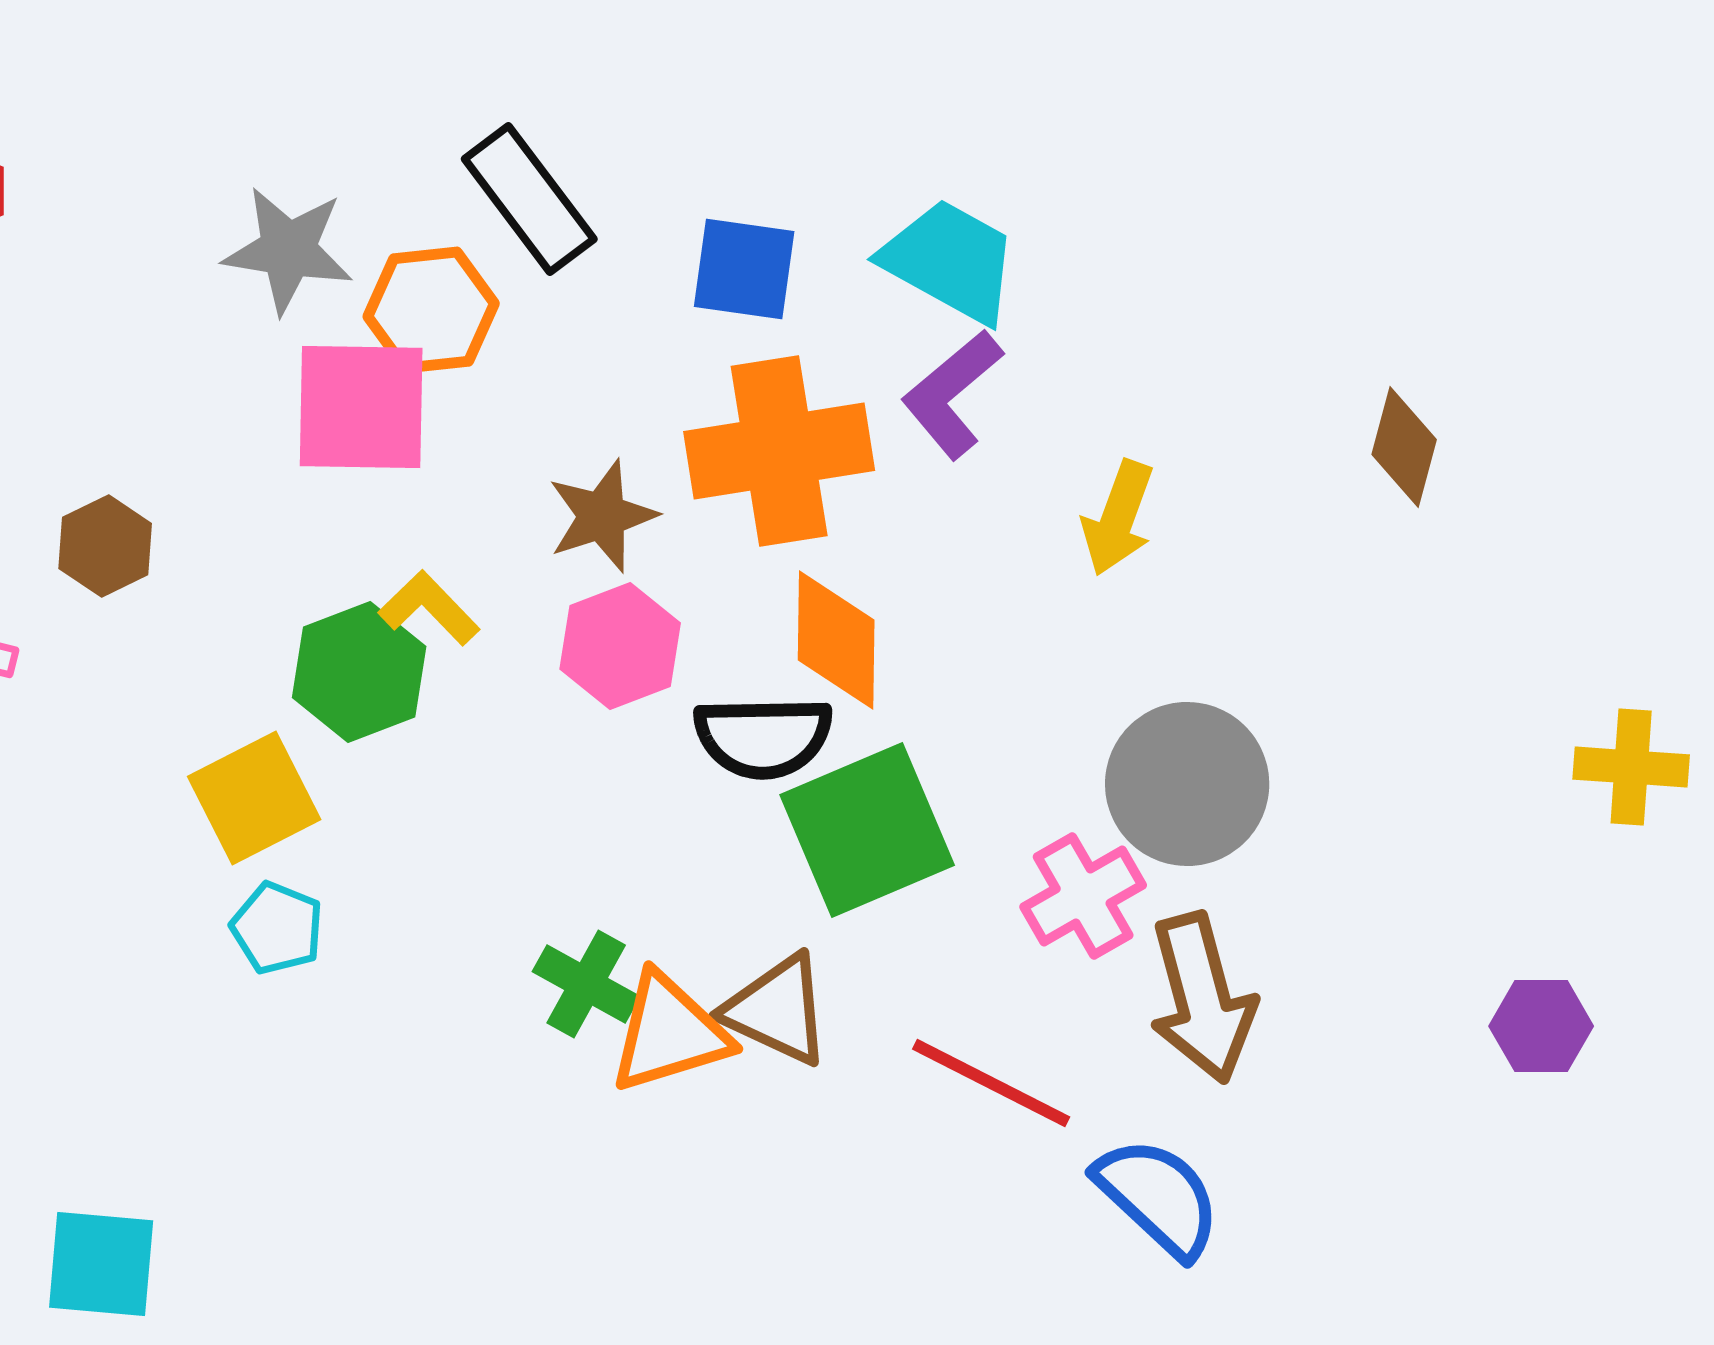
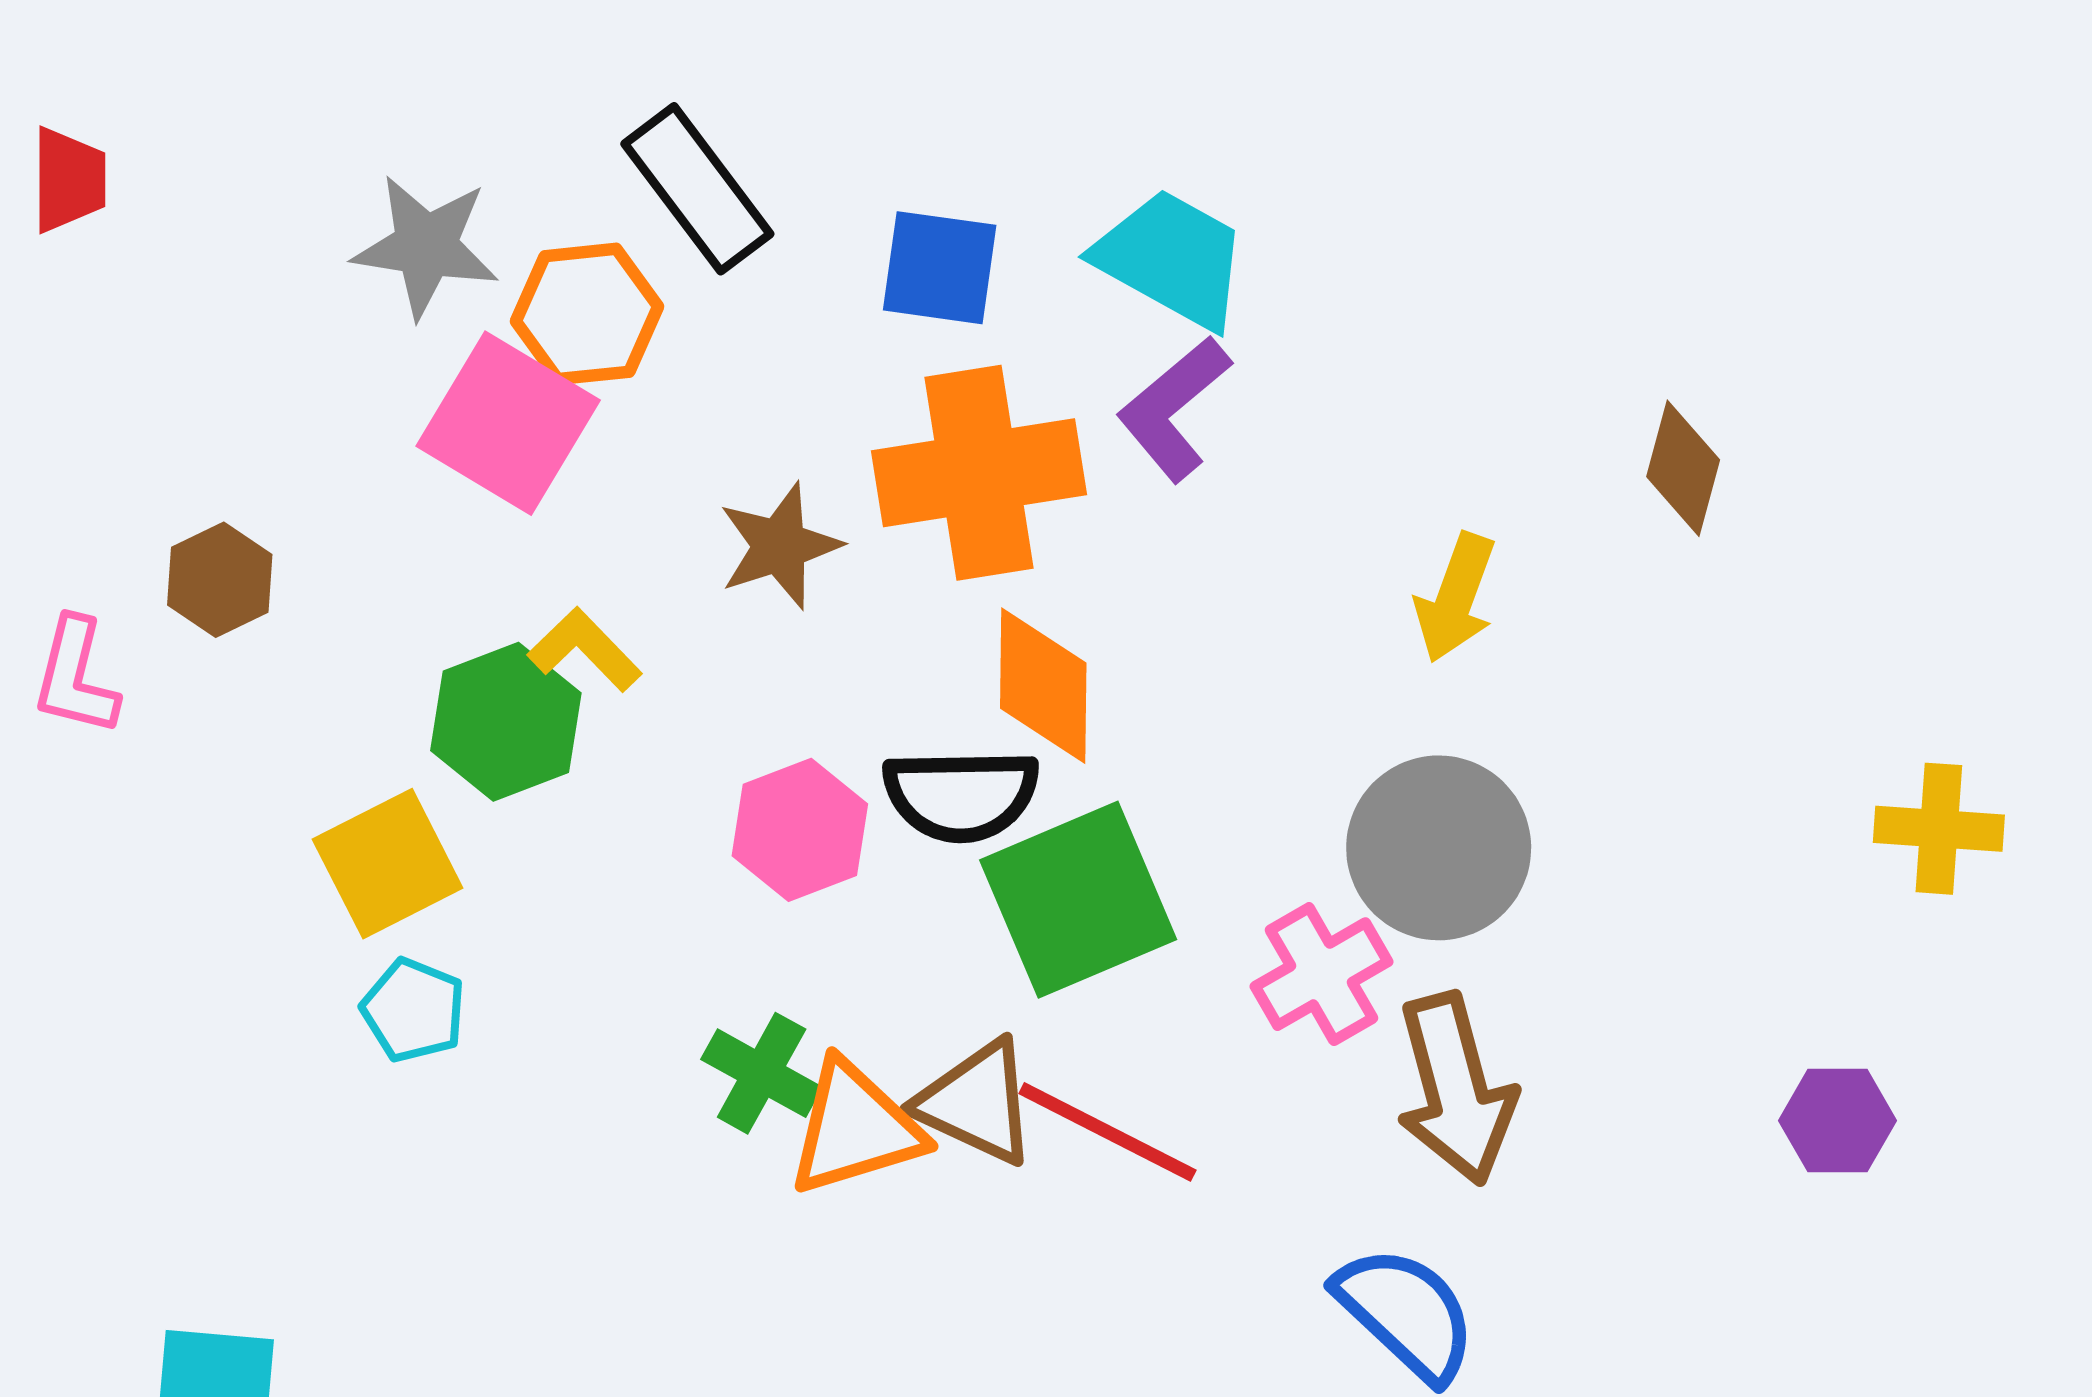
pink square: (361, 407) -> (508, 423), turned 30
yellow arrow: (1118, 518) -> (1456, 598), moved
pink hexagon: (620, 646) -> (800, 830), moved
red line: (991, 1083) -> (1107, 1132), moved

